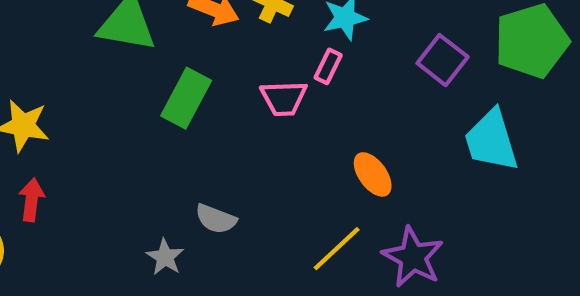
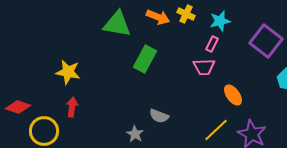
purple square: (443, 60) -> (266, 41), size x1.4
pink trapezoid: (284, 98) -> (204, 67), moved

